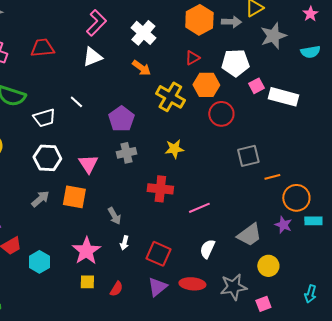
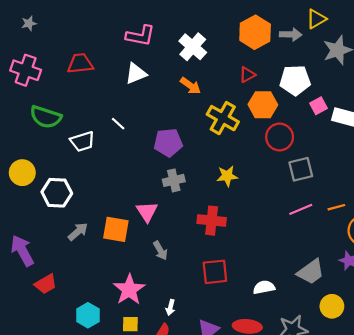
pink L-shape: (96, 23) -> (140, 36), turned 56
purple pentagon: (121, 119) -> (168, 143), turned 30
gray square: (248, 156) -> (301, 169), moved
white hexagon: (47, 158) -> (57, 193), moved
pink triangle: (88, 164) -> (147, 212), moved
pink line: (199, 208) -> (301, 209), moved
white arrow: (124, 243) -> (170, 307), moved
white semicircle: (207, 249) -> (264, 287), turned 54
red square: (158, 254) -> (215, 272), moved, turned -30
cyan hexagon: (39, 262) -> (88, 315), moved

